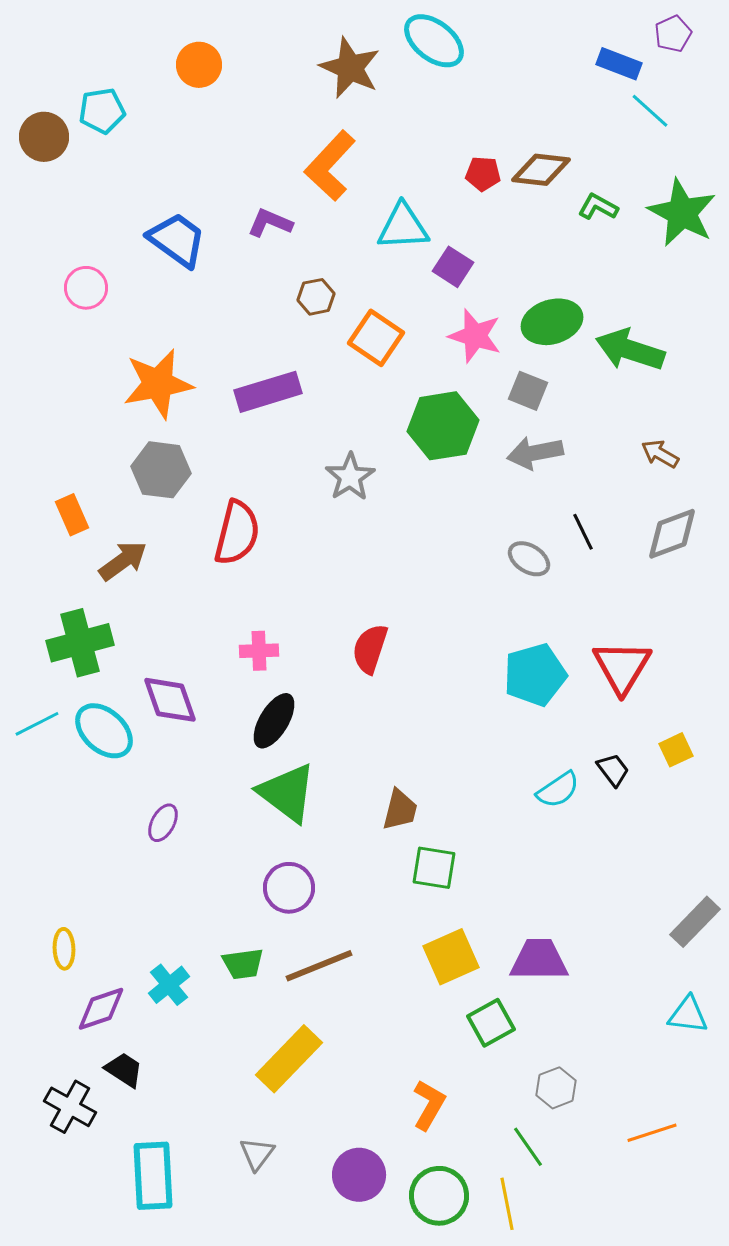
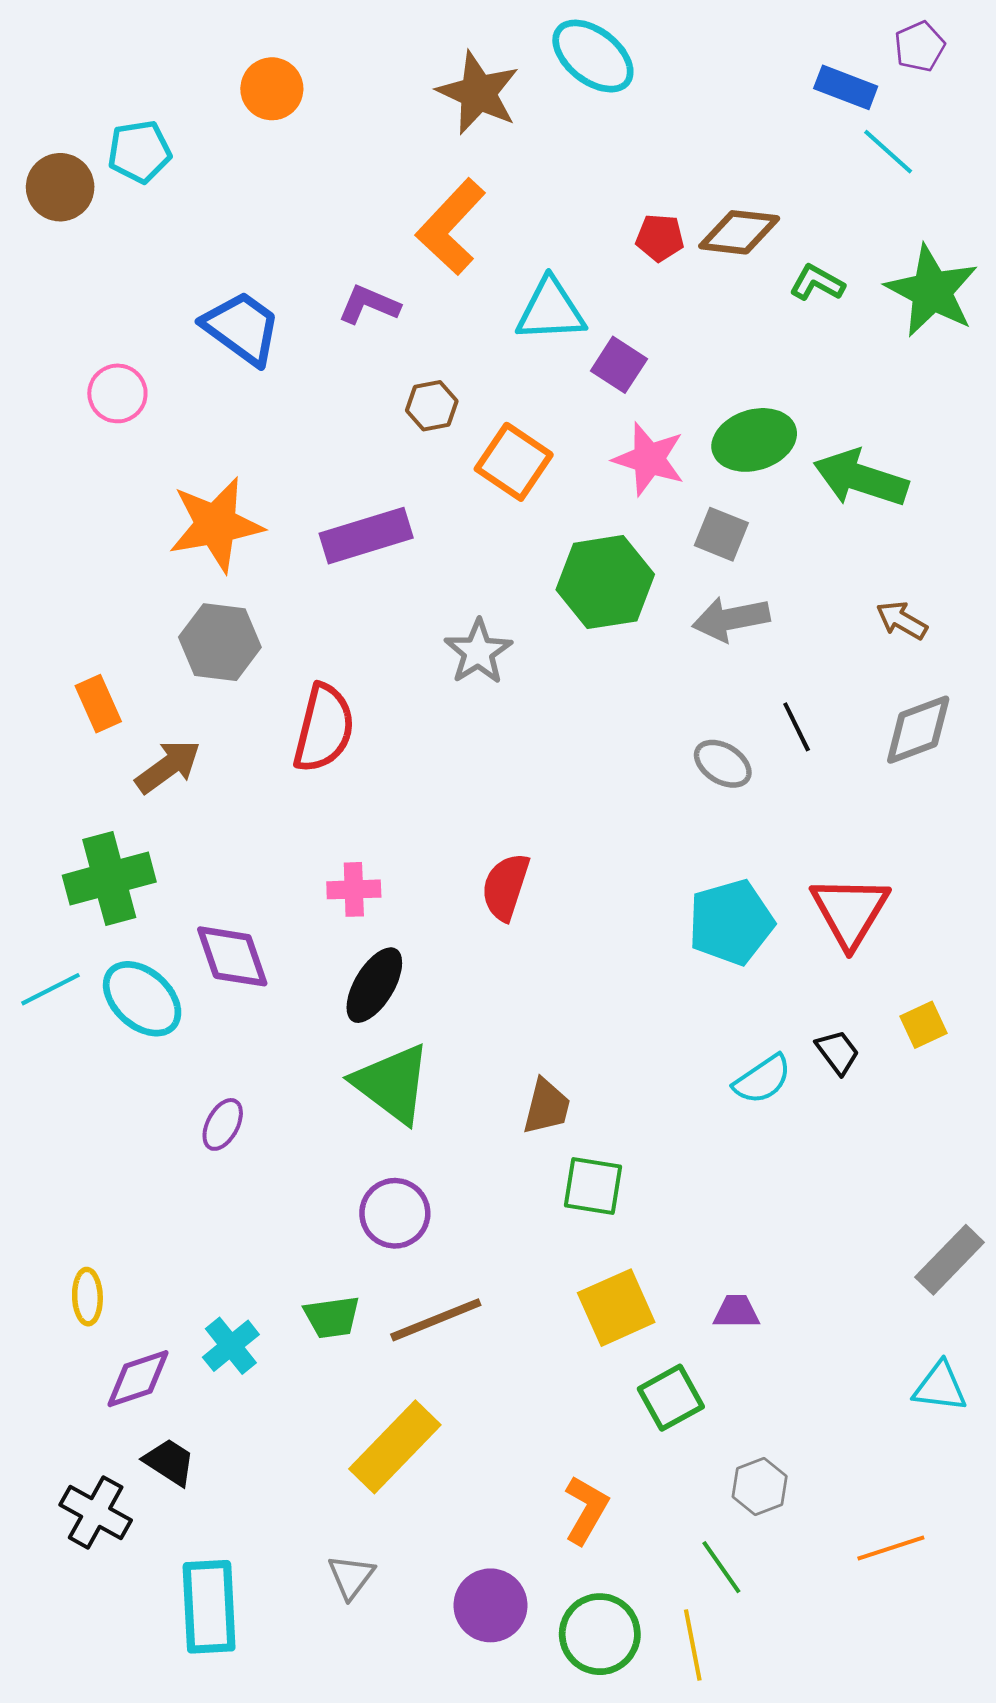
purple trapezoid: (539, 960) -> (736, 1312), size x0.6

